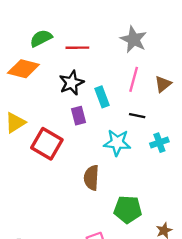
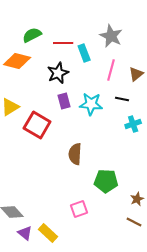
cyan rectangle: (102, 97) -> (84, 53), moved
black line: (137, 116) -> (122, 99), moved
cyan star: (117, 143) -> (91, 104), moved

